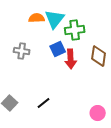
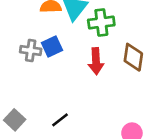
blue square: (58, 49) -> (52, 46), moved

